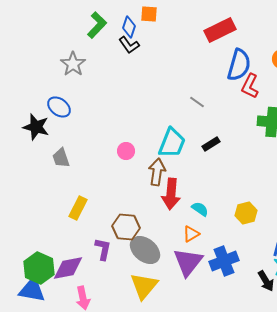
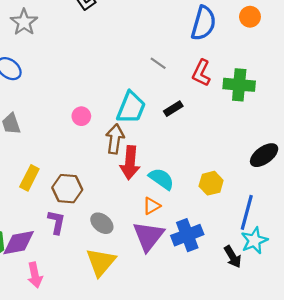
red L-shape: (250, 86) -> (201, 73), moved
cyan semicircle: (200, 209) -> (161, 179), size x1.4
brown hexagon: (126, 227) -> (67, 189), moved
gray ellipse: (145, 250) -> (102, 223), size x0.7

